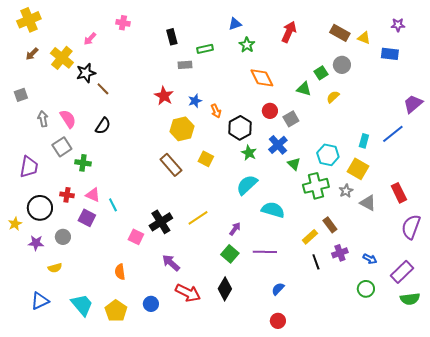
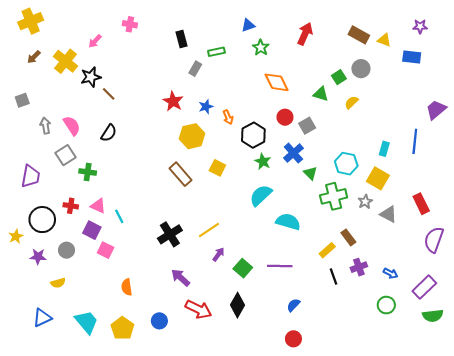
gray rectangle: (185, 65) -> (195, 69), turned -56
blue line: (393, 134) -> (415, 141), turned -45
purple arrow: (235, 229) -> (218, 254), moved
pink square: (136, 237) -> (106, 250), moved

